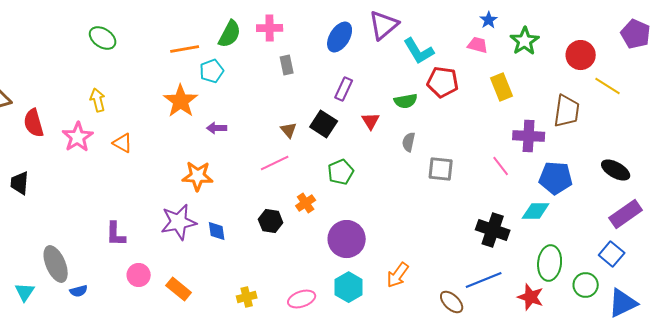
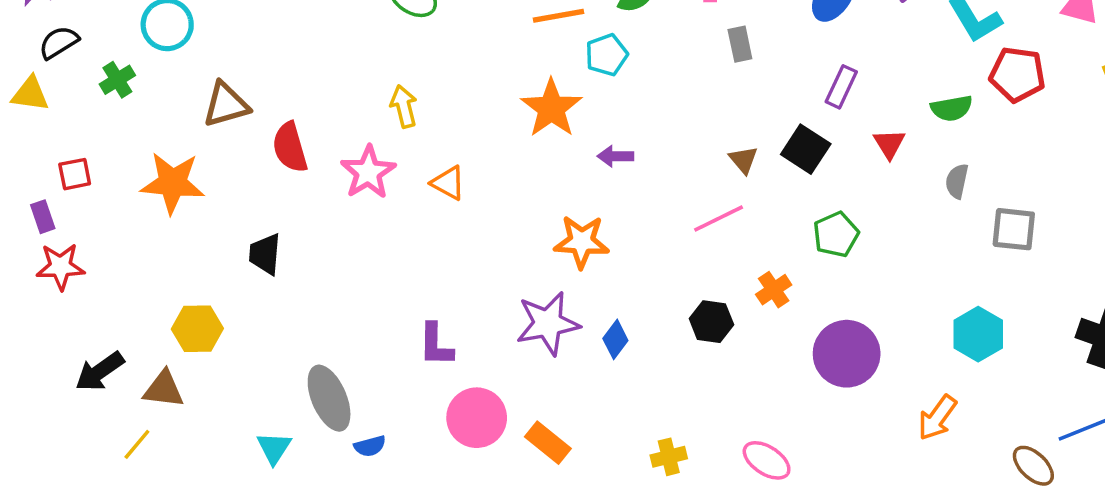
blue diamond: (217, 231) -> (615, 339), turned 45
pink circle: (139, 275) -> (477, 418), size x1.4
cyan hexagon: (349, 287) -> (978, 334), moved
pink ellipse: (302, 299) -> (767, 460), turned 52

